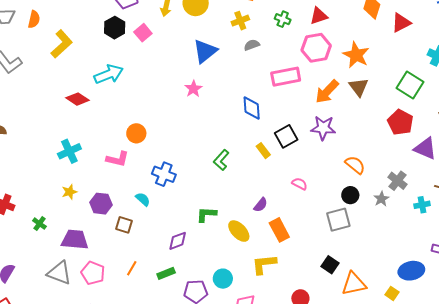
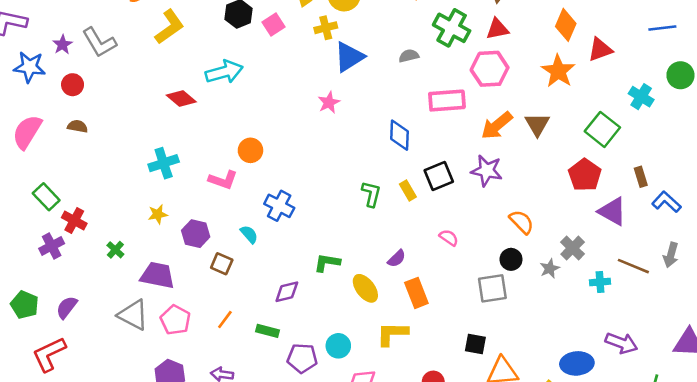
green cross: (283, 19) -> (452, 28), size x1.8
yellow cross: (240, 21) -> (326, 28), moved
orange star: (356, 55) -> (558, 71), moved
green L-shape: (221, 160) -> (371, 194), moved, turned 145
black square: (330, 265) -> (475, 344), turned -30
green rectangle: (166, 273) -> (268, 331), turned 30

